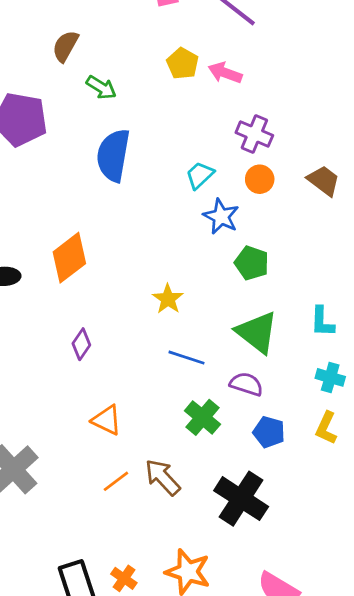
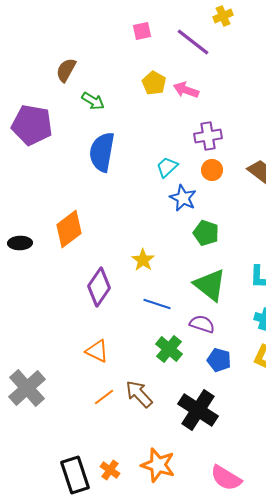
purple cross: (254, 134) -> (208, 136), turned -32
purple diamond: (81, 344) -> (99, 287), moved, size x1.6

